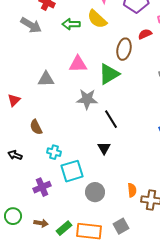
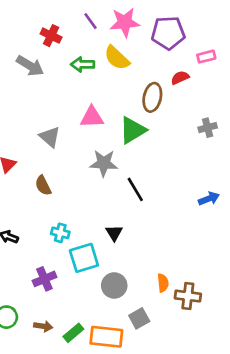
gray triangle: (46, 79) -> (50, 137), turned 42
brown semicircle: (36, 127) -> (43, 185), moved
black triangle: (104, 148) -> (114, 233), moved
gray square: (121, 226) -> (139, 318), moved

